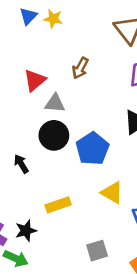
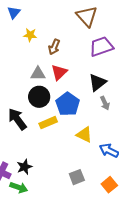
yellow star: (53, 19) -> (30, 35), moved
red triangle: (35, 80) -> (59, 72), moved
black arrow: (21, 164) -> (17, 119), size x1.6
yellow rectangle: (58, 205) -> (48, 123), moved

